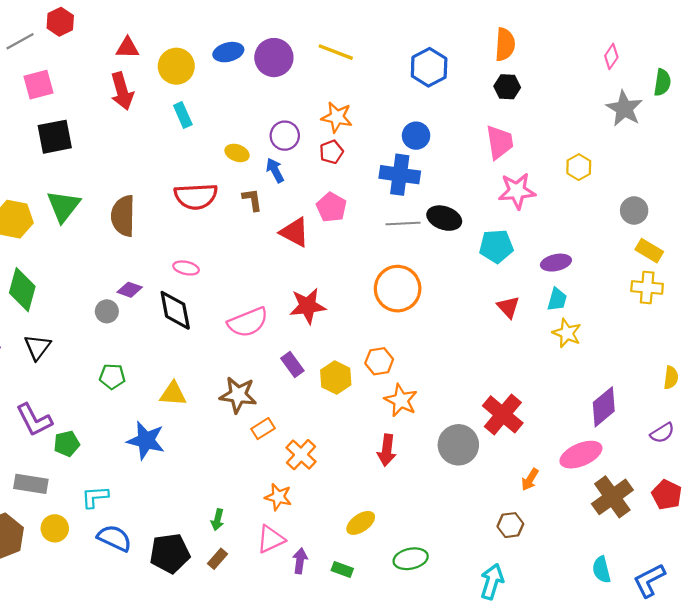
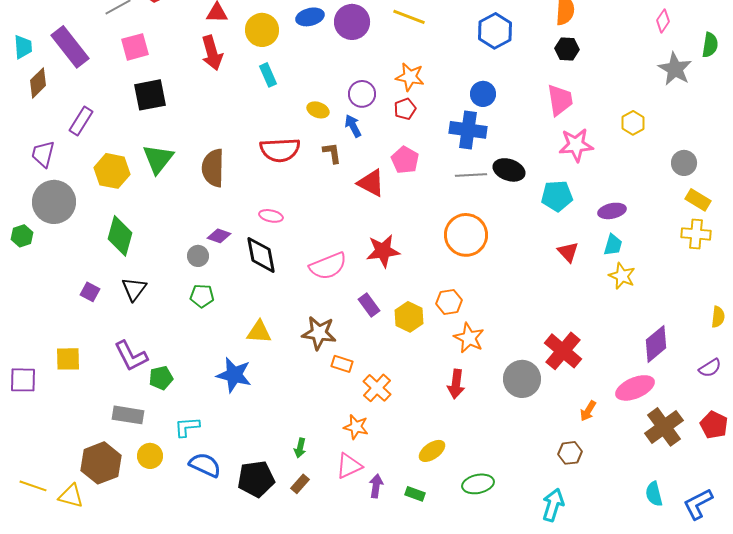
green pentagon: (112, 376) -> (202, 296), moved
orange rectangle: (263, 429) -> (342, 364), turned 50

